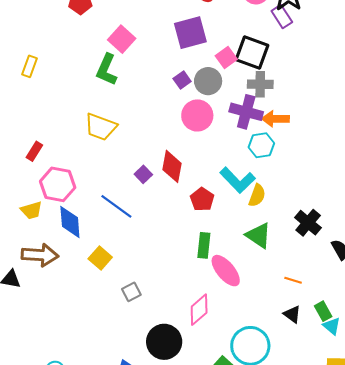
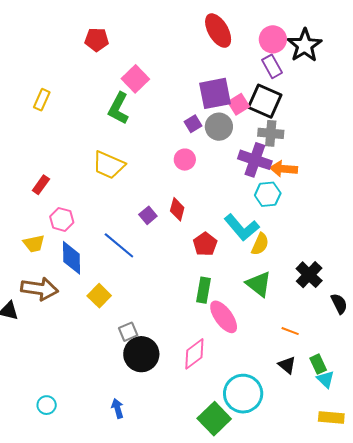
purple rectangle: (282, 16) -> (272, 66), moved
purple square: (190, 33) -> (215, 93), moved
pink circle: (197, 115) -> (185, 160), moved, size x0.7
red diamond: (172, 166) -> (177, 209), size x0.7
pink hexagon: (58, 184) -> (62, 219), size x0.7
black circle: (164, 342) -> (141, 354), moved

